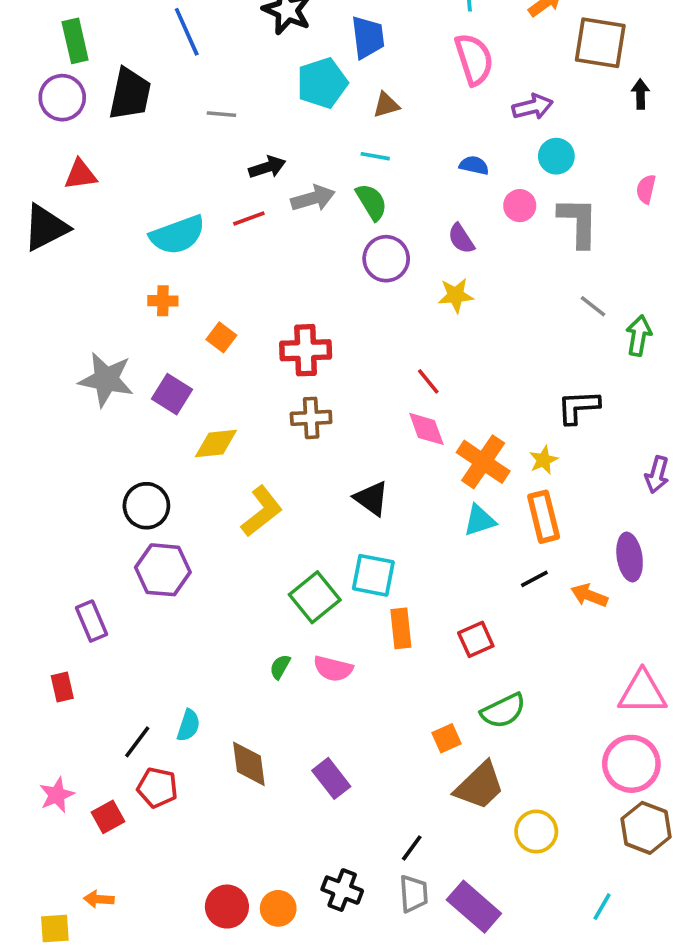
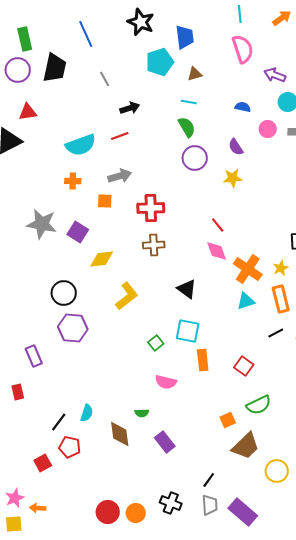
purple arrow: (533, 107) -> (275, 75), turned -145
gray line: (221, 114) -> (105, 79), turned 56
gray arrow: (313, 198) -> (120, 176), moved
orange square: (221, 337) -> (105, 201), turned -35
green square: (315, 597) -> (156, 343), size x0.6
red square: (476, 639) -> (244, 366), turned -30
green semicircle: (280, 667) -> (142, 413), moved, turned -120
pink star: (57, 795) -> (15, 498), moved

